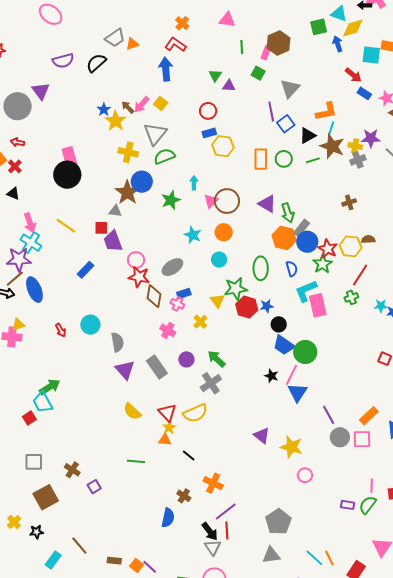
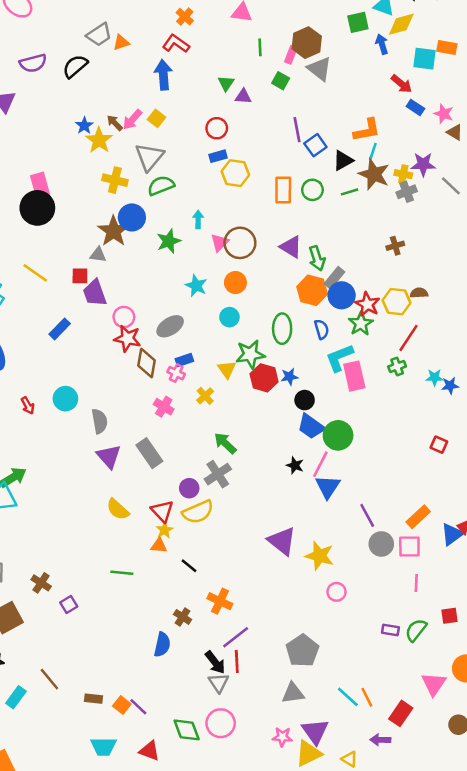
gray triangle: (290, 88) -> (319, 69), moved, turned -35
purple circle: (186, 359) -> (189, 488), moved
purple triangle: (262, 435) -> (282, 541), size x1.4
pink line: (372, 486) -> (416, 583), moved

